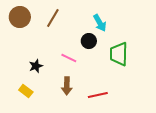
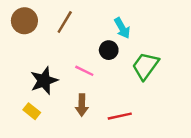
green trapezoid: (119, 54) -> (145, 66), turned 35
black star: (36, 66) -> (44, 81), size x1.6

